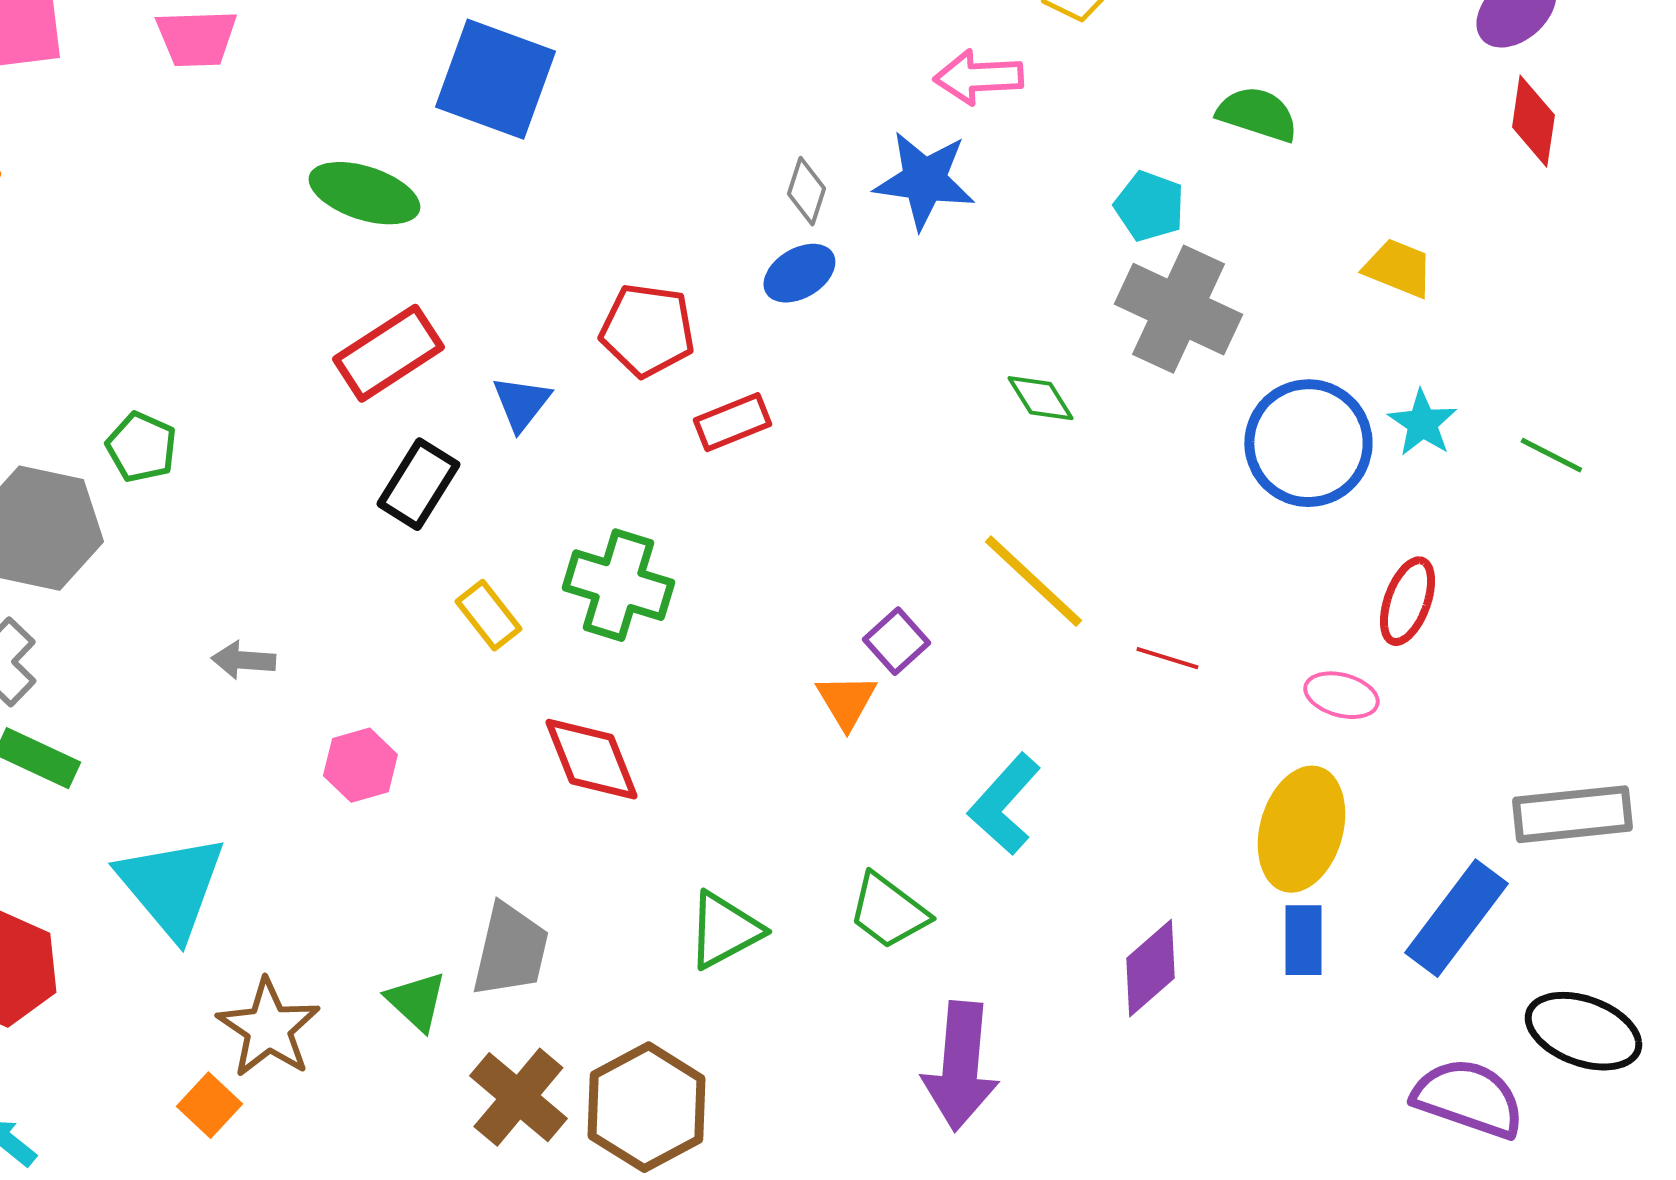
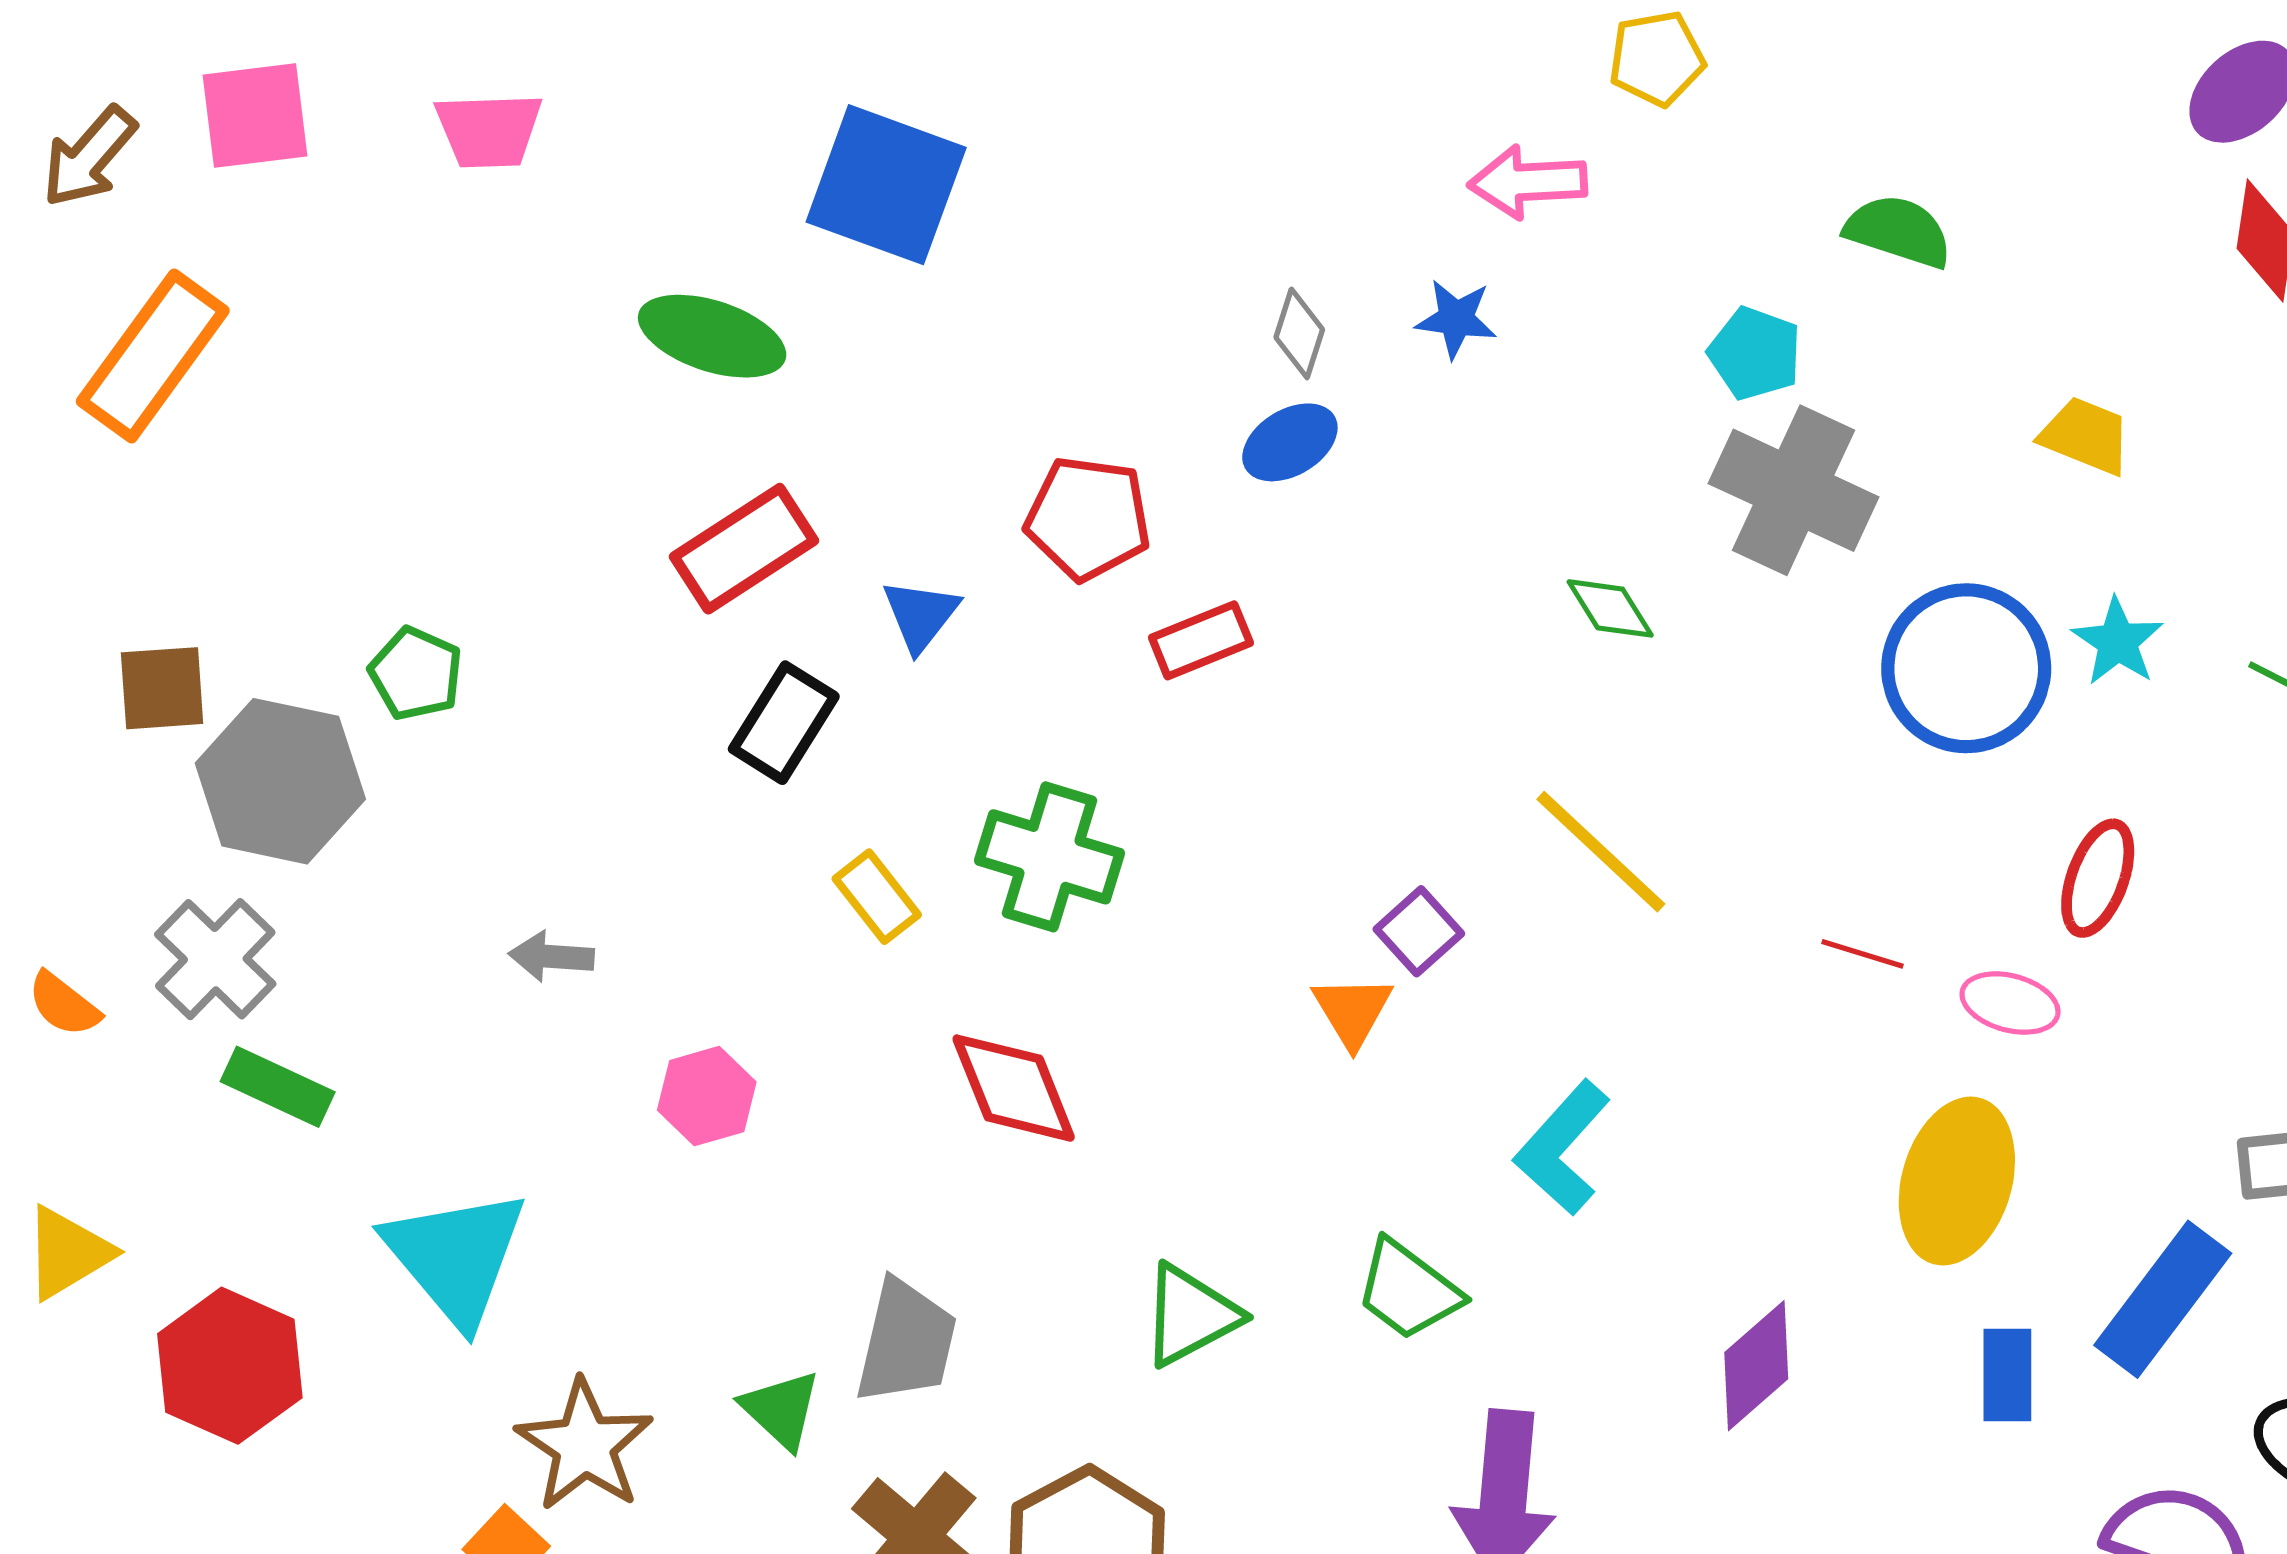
blue star: (924, 180) -> (1456, 319), size x0.6
red line: (1167, 658) -> (1863, 954), moved
blue rectangle: (1303, 940) -> (2007, 1375), moved

